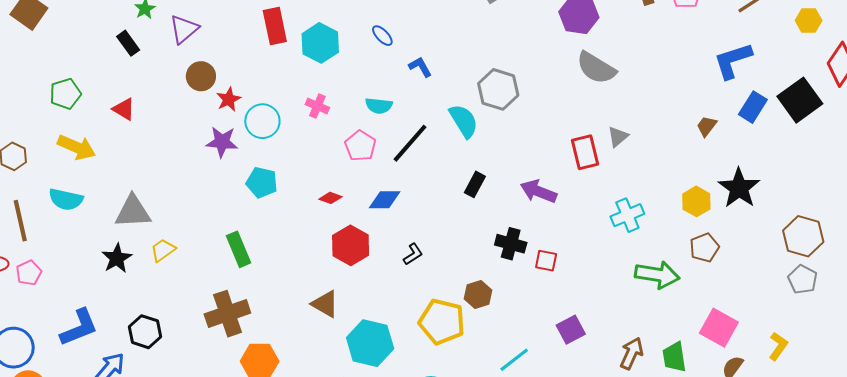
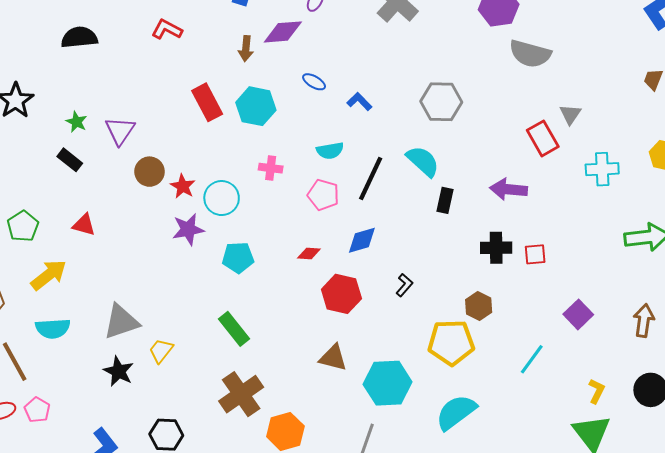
cyan semicircle: (464, 121) -> (423, 161), moved
yellow arrow: (77, 147) -> (49, 275), turned -45
cyan cross: (627, 215) -> (602, 169), moved, turned 36

